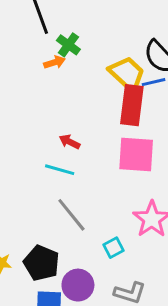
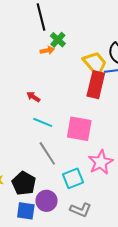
red arrow: (70, 142) -> (33, 97), moved
pink square: (136, 155) -> (79, 129), moved
cyan square: (114, 248) -> (73, 178), size x1.5

